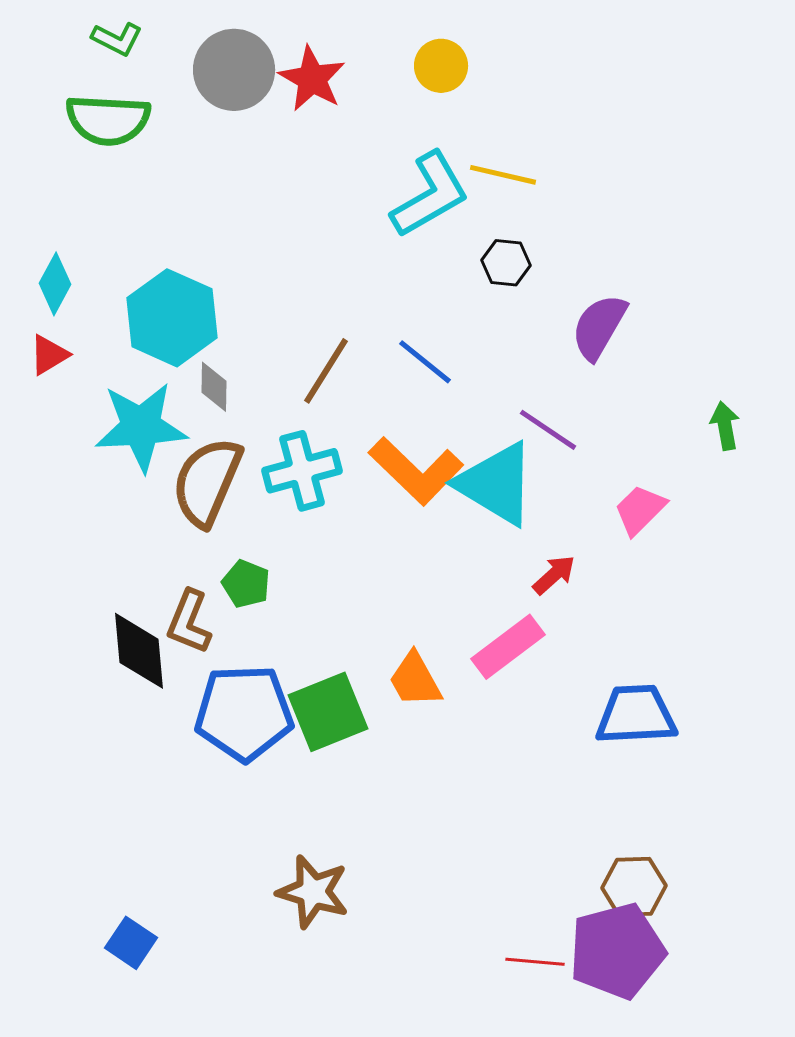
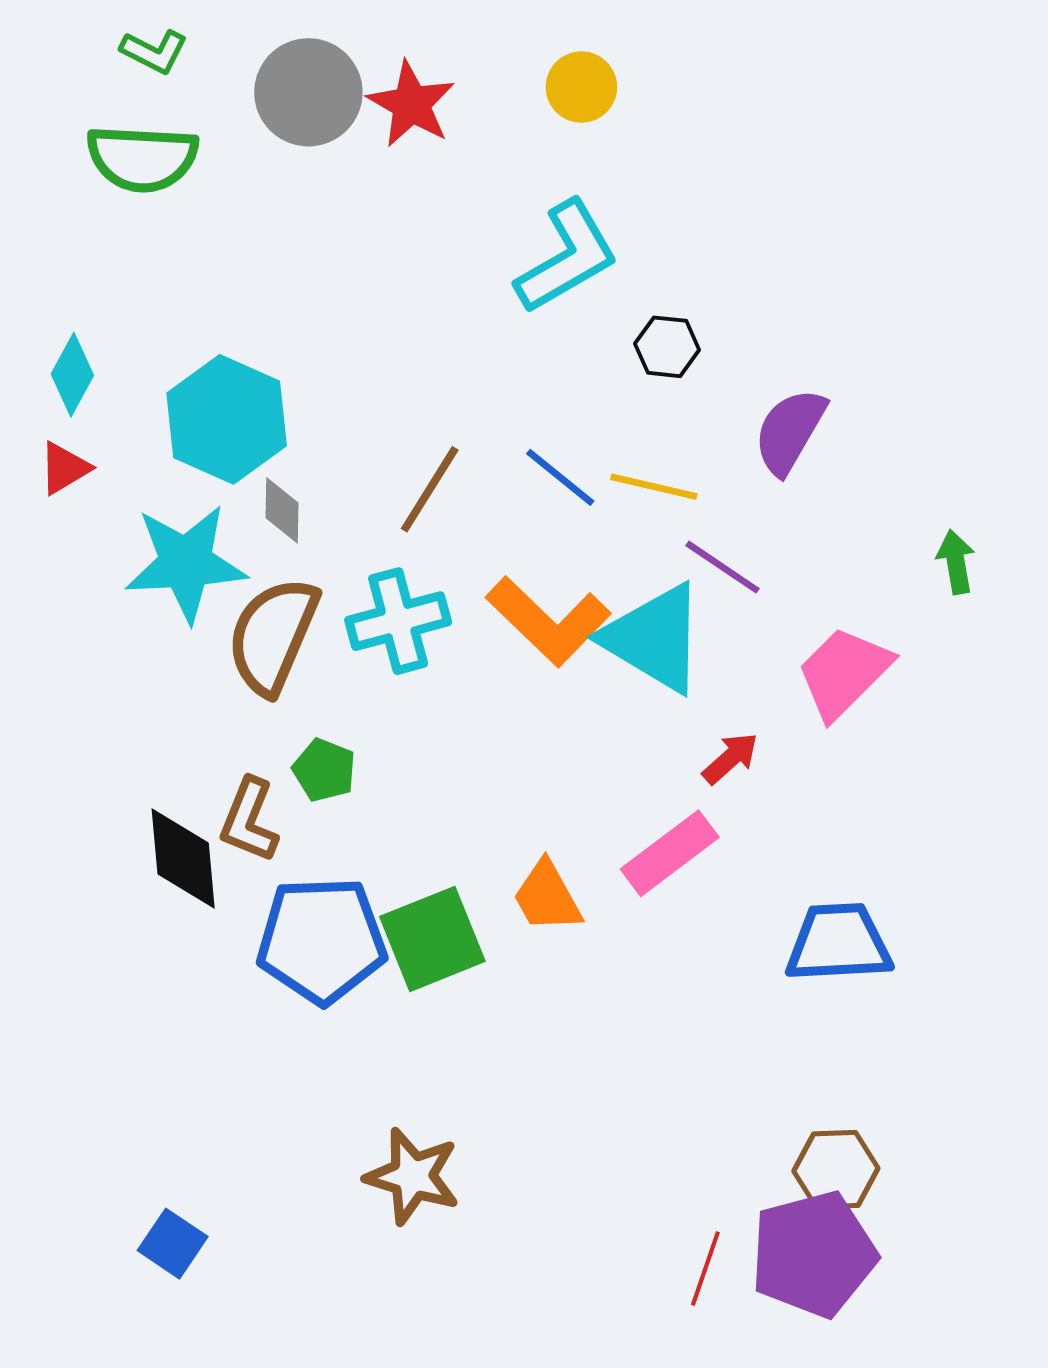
yellow line: (503, 175) -> (654, 487), moved
pink trapezoid: (640, 510) -> (844, 673), size x1.4
red line: (535, 962) -> (705, 1269), turned -76

